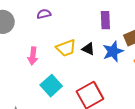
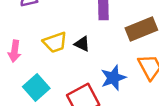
blue star: (113, 51) -> (113, 78), moved

